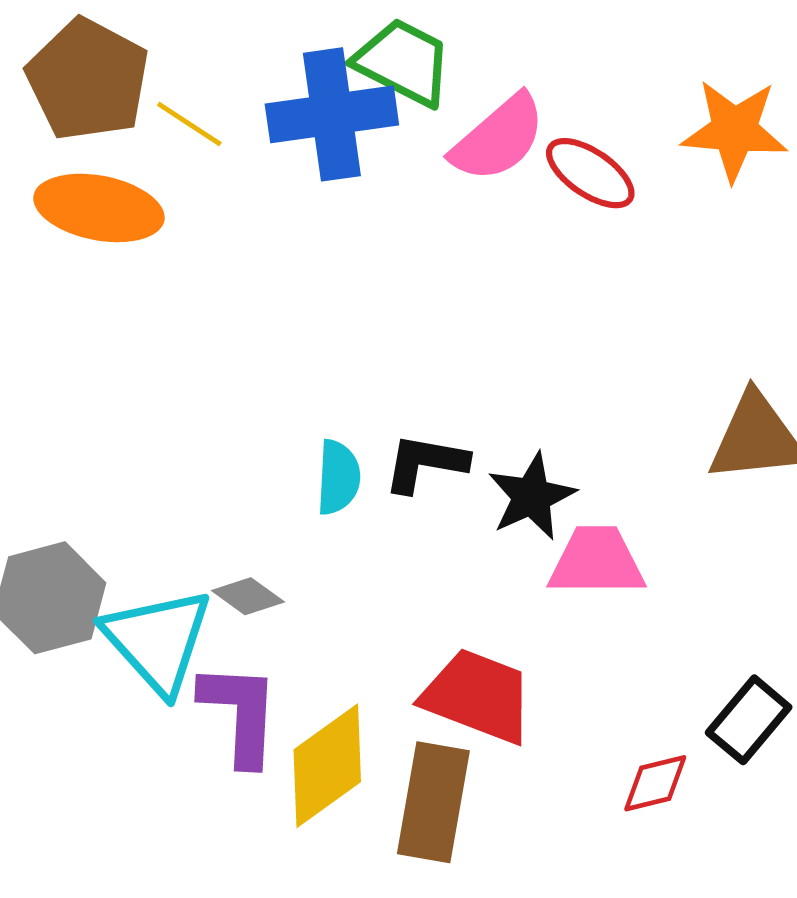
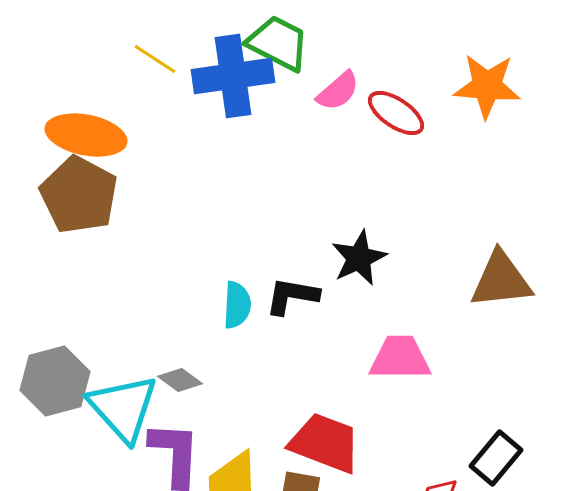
brown pentagon: (88, 80) -> (79, 195), moved
yellow line: (189, 124) -> (155, 59), moved
pink semicircle: (498, 138) -> (338, 91), size x0.7
black star: (532, 496) -> (359, 258), moved

